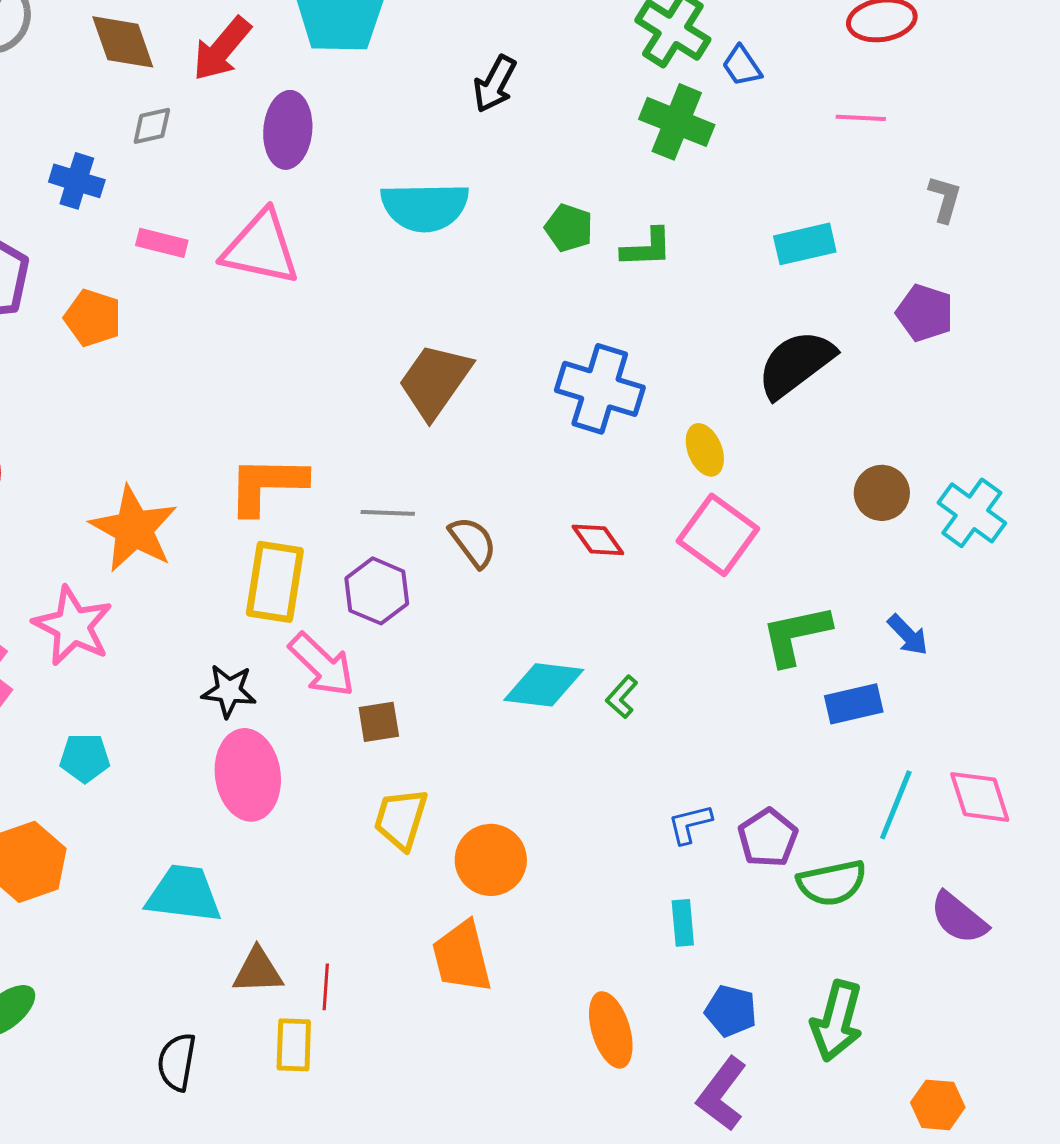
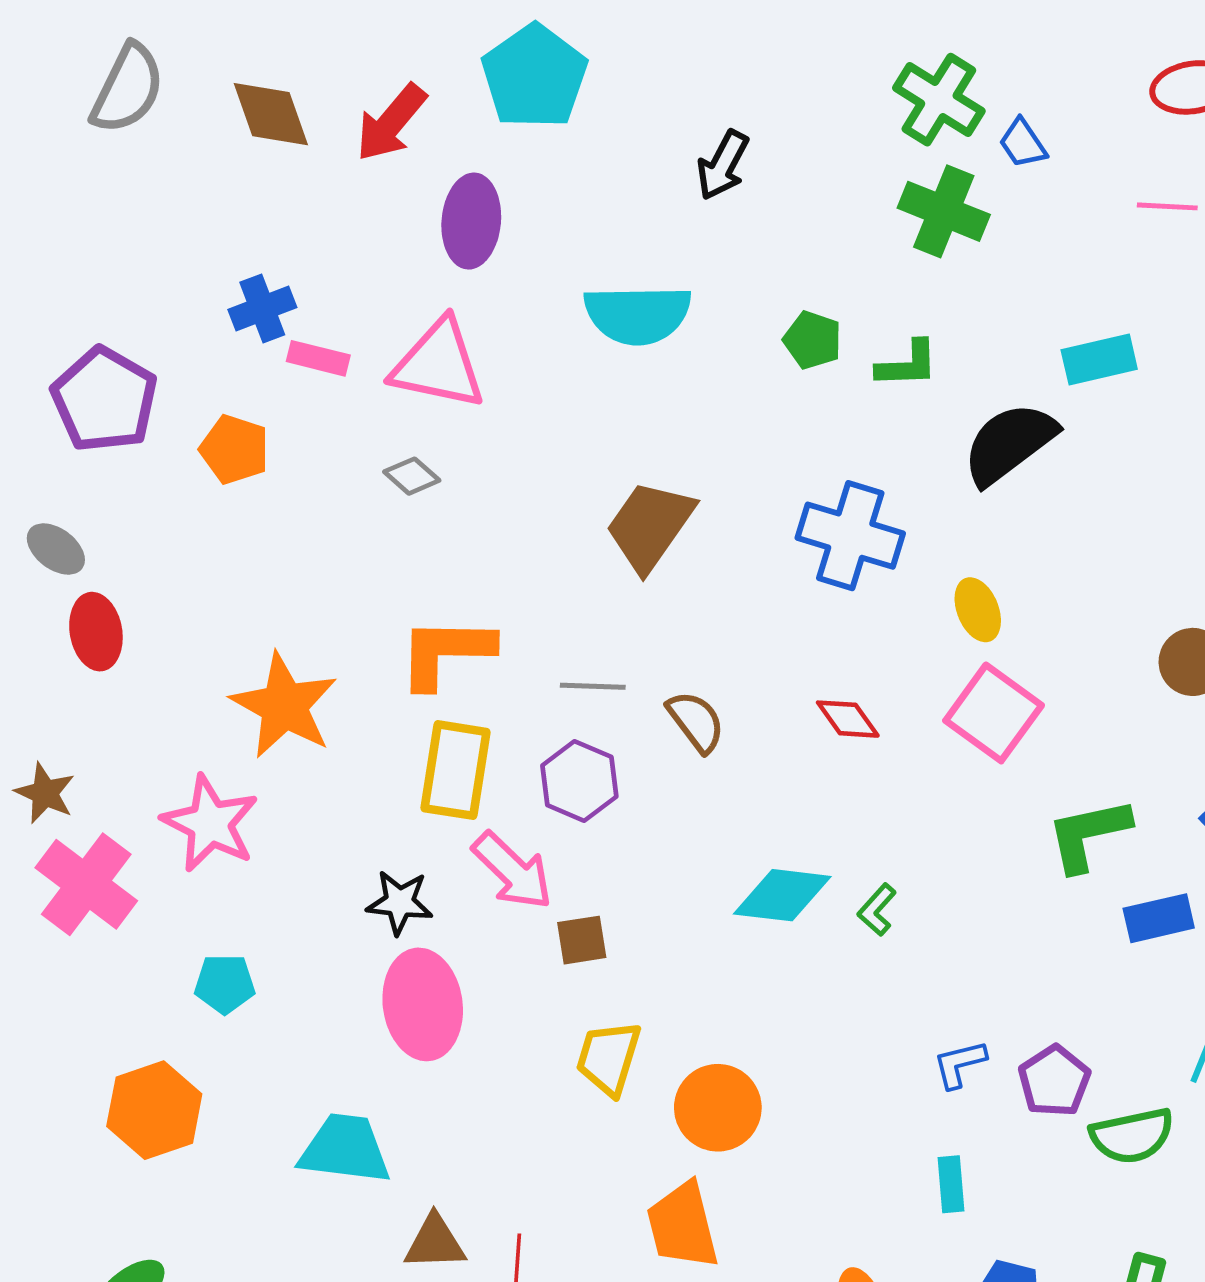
gray diamond: (152, 126) -> (412, 476), moved, turned 54
blue cross: (77, 181) -> (262, 309), moved, turned -38
black semicircle: (796, 364) -> (1009, 443), moved

